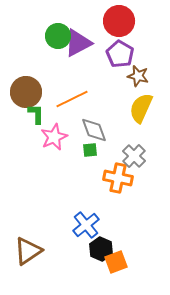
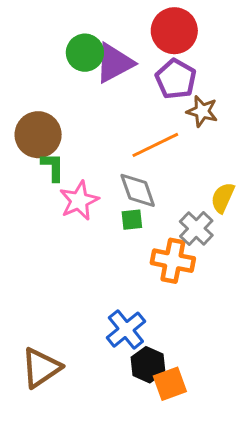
orange line: (72, 99) -> (155, 145), moved
yellow semicircle: (141, 108) -> (223, 198), moved, size x0.7

